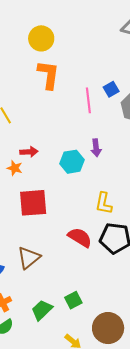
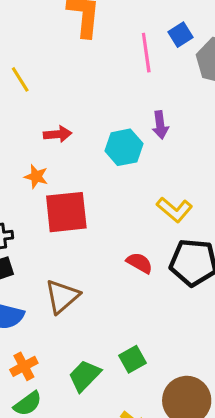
orange star: (15, 168) -> (36, 177), moved
yellow L-shape: (104, 203) -> (174, 210), turned -60
red semicircle: (80, 237) -> (140, 263), size x0.7

